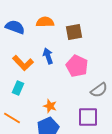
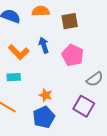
cyan rectangle: (18, 88) -> (14, 77), turned 64
purple square: (88, 117) -> (84, 106), turned 30

